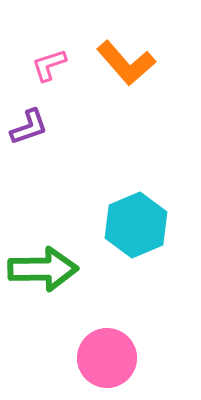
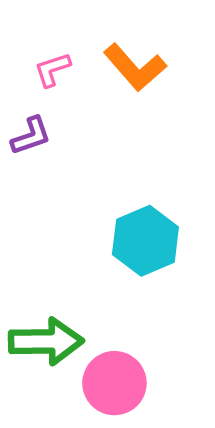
green arrow: (43, 269) -> (46, 341), moved

